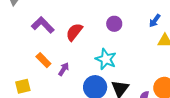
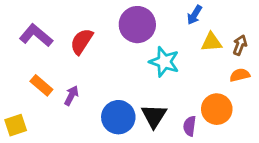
purple circle: (114, 24) -> (137, 25), size x1.6
cyan star: (106, 59) -> (164, 62), moved

